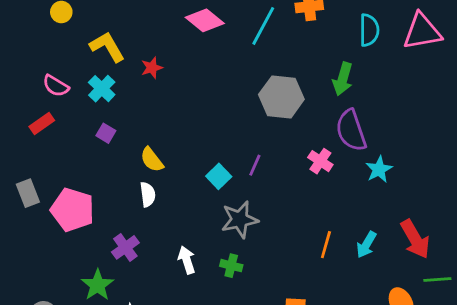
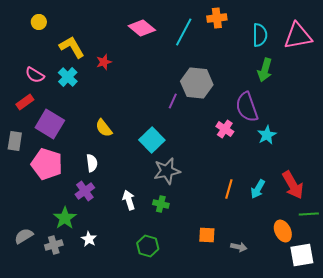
green arrow: (343, 79) -> (265, 70), moved
purple square: (106, 133) -> (50, 124), moved, size x2.0
purple line: (255, 165) -> (173, 101), moved
cyan square: (219, 176) -> (152, 140), size x1.4
gray rectangle: (28, 193) -> (15, 141), moved, turned 30
white semicircle: (148, 194) -> (92, 163), moved

